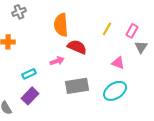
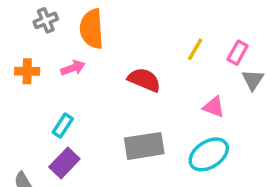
orange semicircle: (61, 25) -> (92, 29), moved
pink arrow: (57, 61) -> (73, 68), moved
cyan rectangle: (29, 74) -> (63, 126), turned -32

